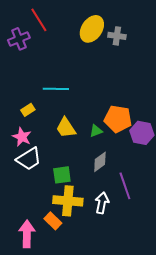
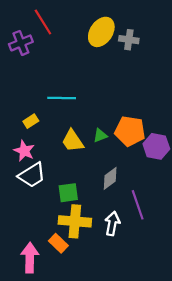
green triangle: (96, 131) -> (100, 135), moved

